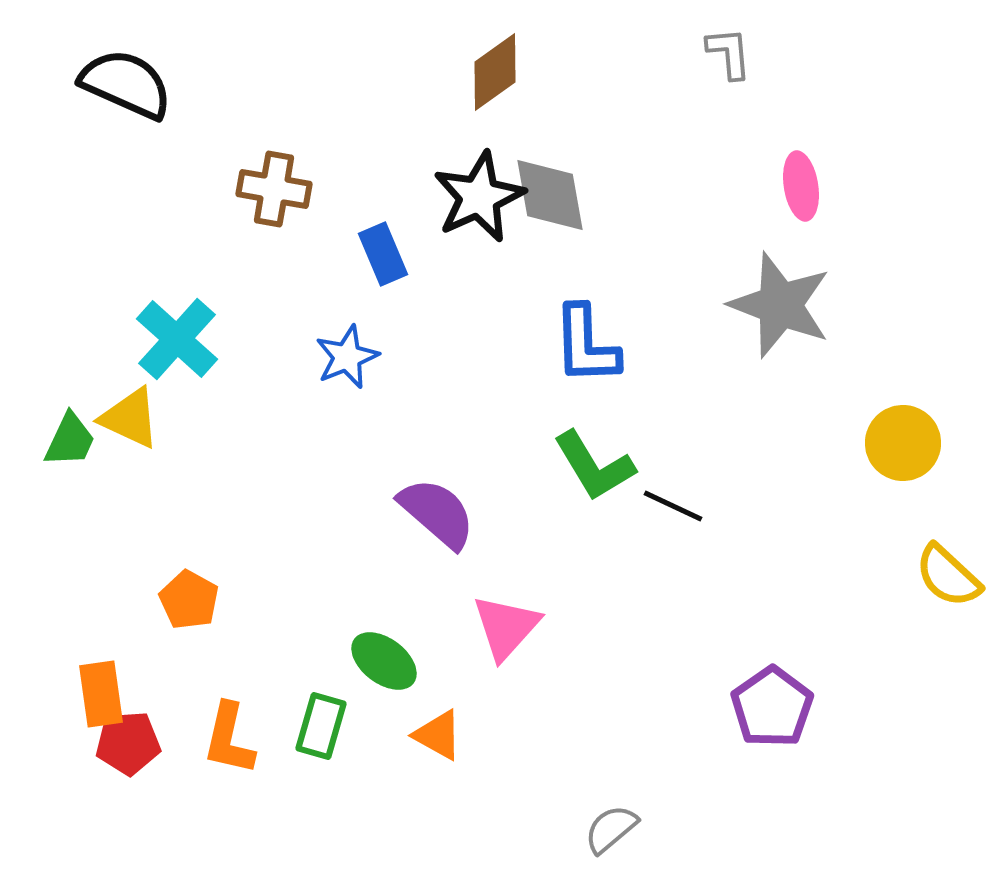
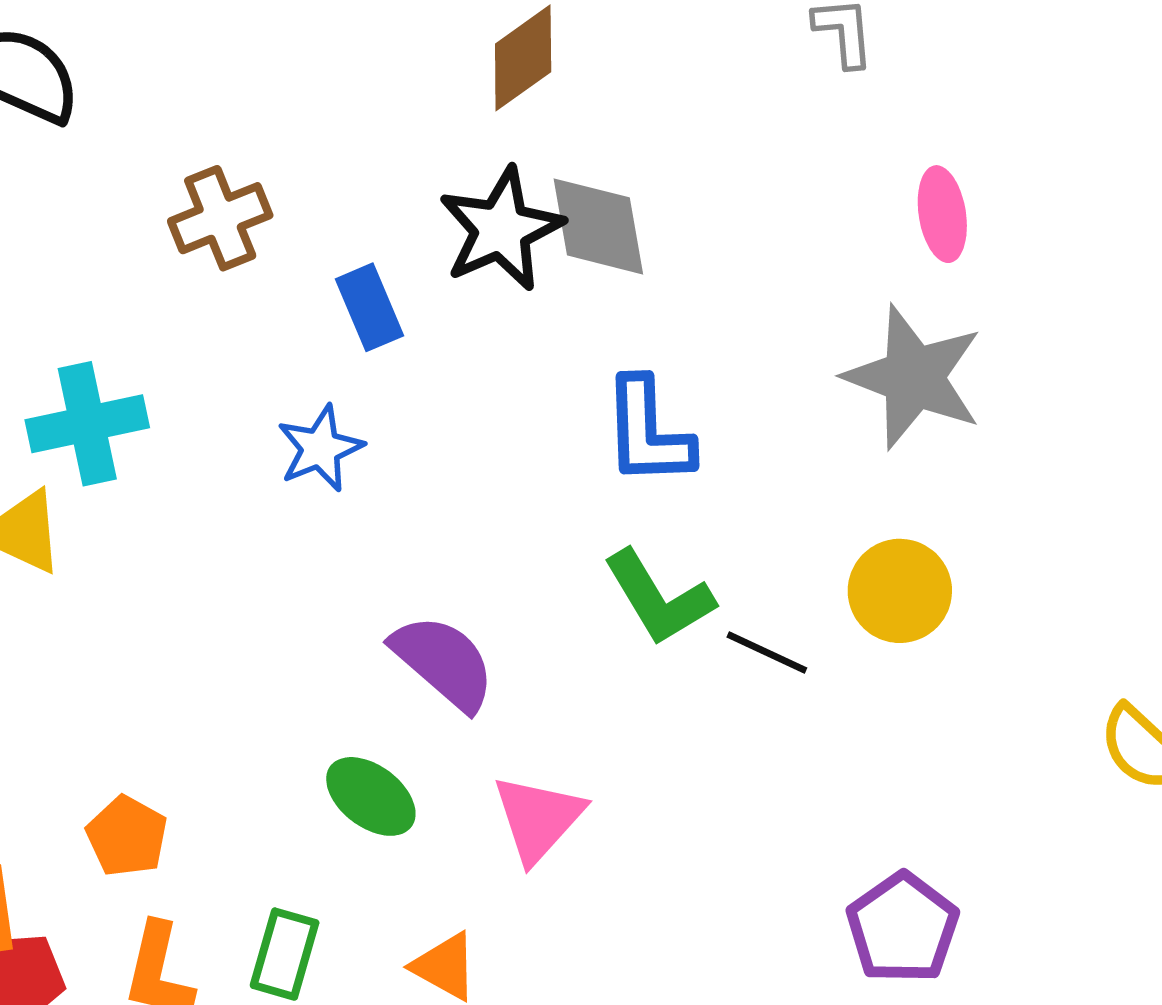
brown cross: (274, 189) -> (220, 218), turned -32
cyan cross: (177, 339) -> (87, 424), turned 36
yellow circle: (903, 443) -> (900, 591), moved
orange pentagon: (189, 600) -> (127, 836), moved
green ellipse: (384, 661) -> (371, 796), moved

